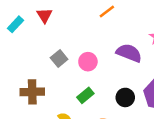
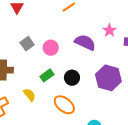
black circle: (125, 97) -> (72, 78), moved

